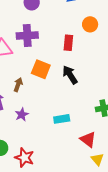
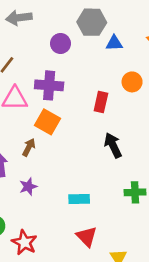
orange square: (41, 69) -> (47, 122), moved
black arrow: (70, 75) -> (113, 145), moved
red triangle: (88, 139) -> (87, 237), moved

